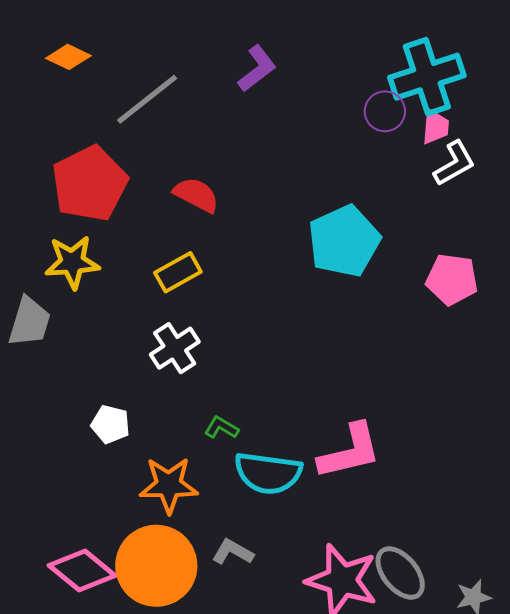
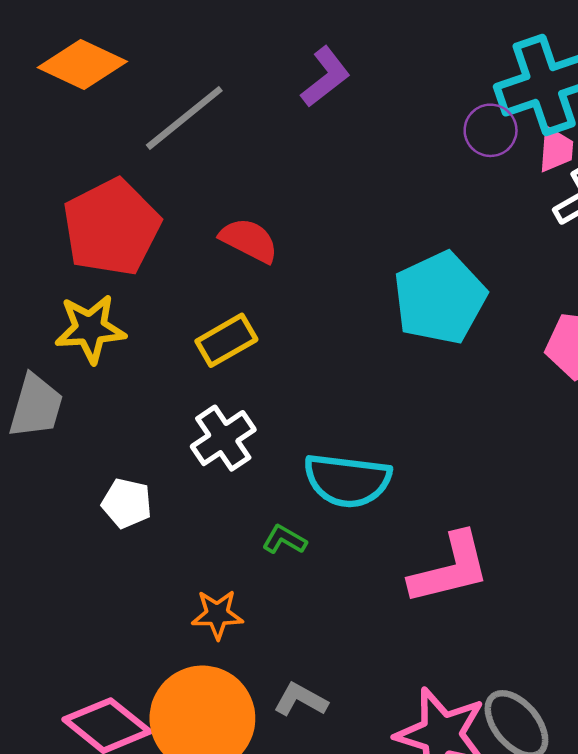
orange diamond: (68, 57) -> (82, 65), size x1.5
white pentagon: (110, 424) -> (127, 503), moved
cyan semicircle: (268, 473) -> (347, 480), moved
orange star: (169, 485) -> (217, 614), size x0.7

